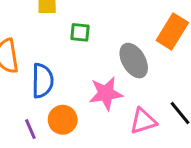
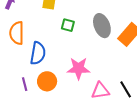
gray ellipse: (134, 61) -> (102, 26), moved

